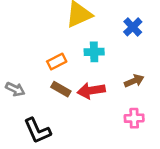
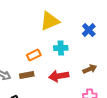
brown rectangle: (61, 89) -> (27, 75), moved, turned -40

